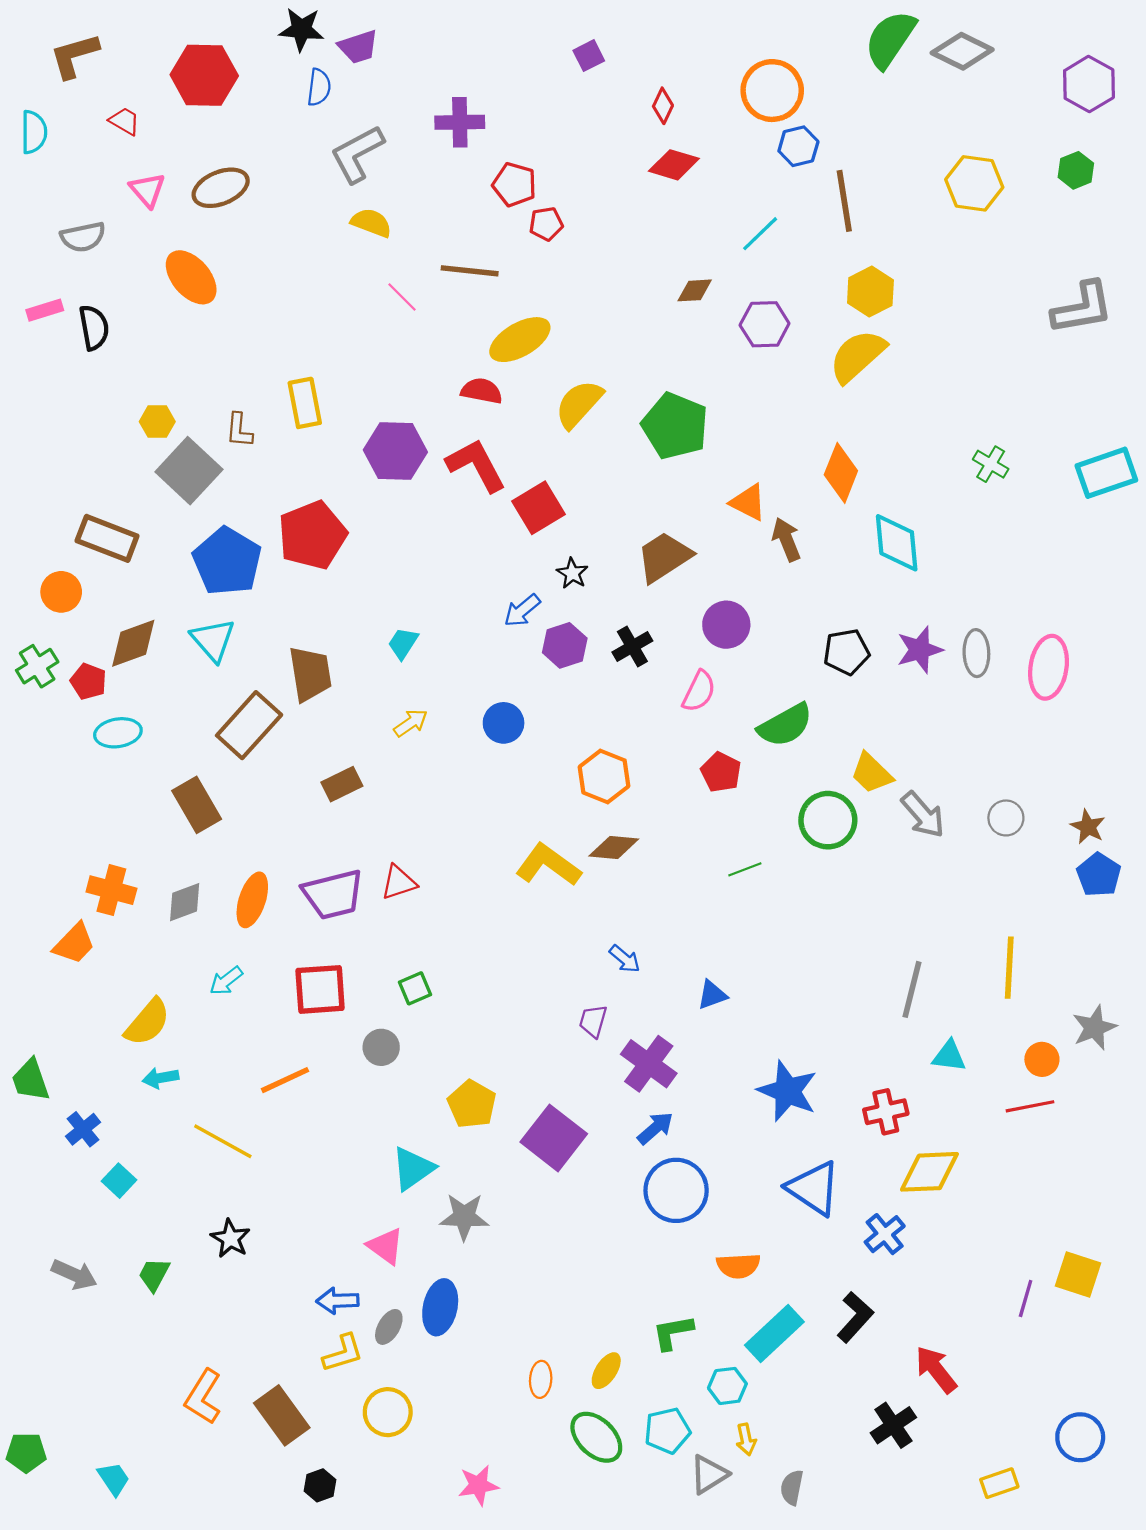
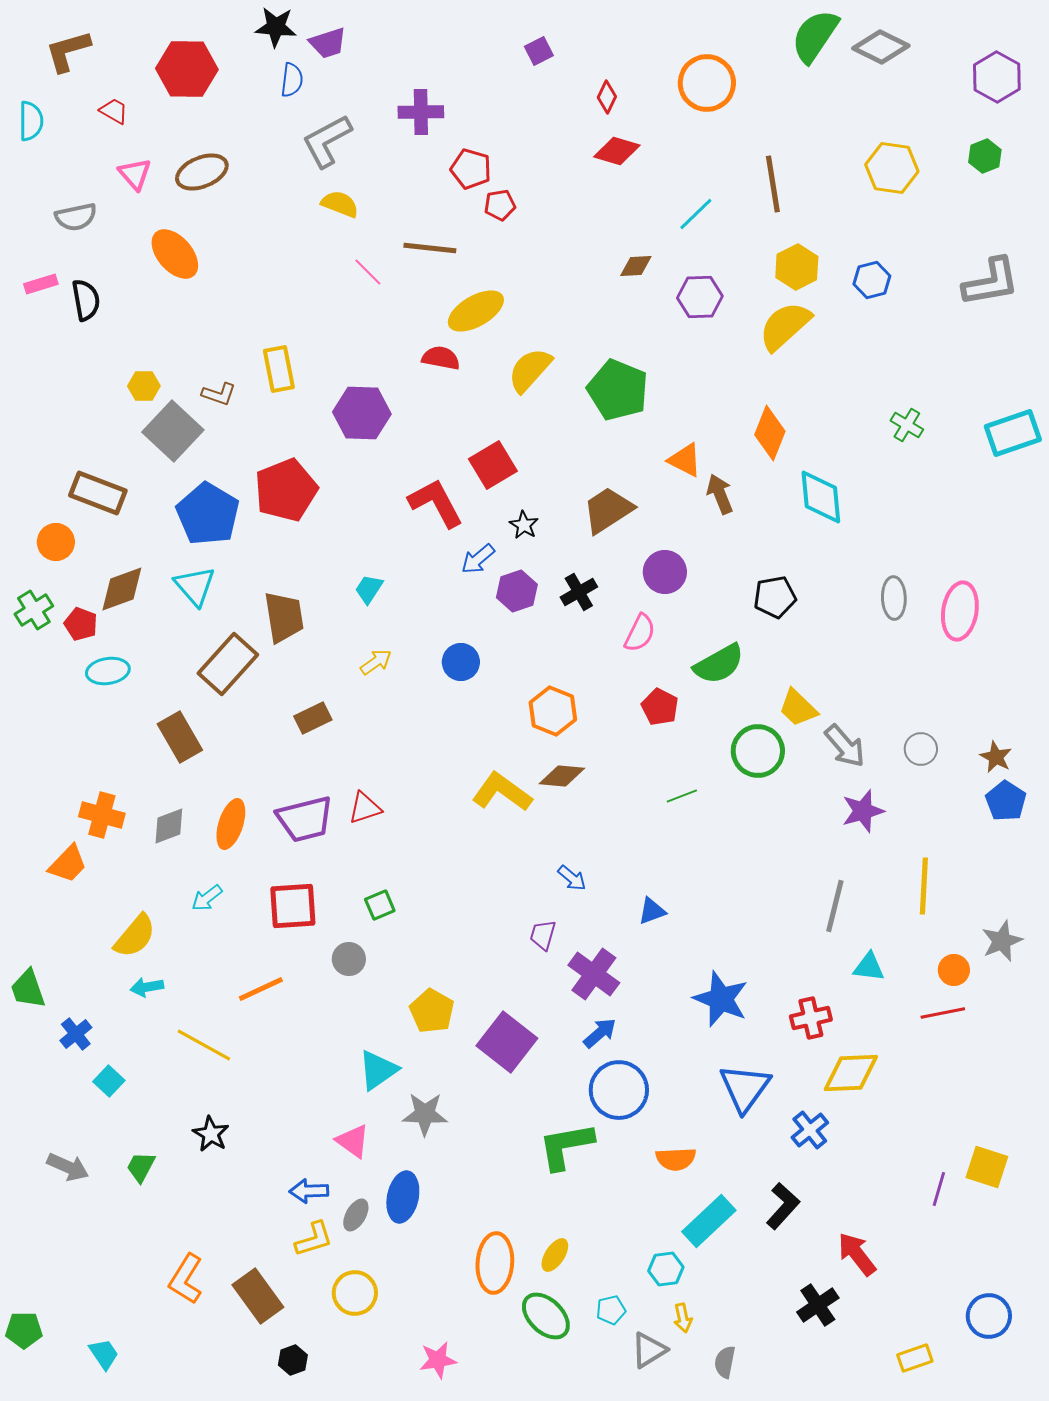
blue hexagon: (798, 146) -> (872, 280), moved
brown L-shape: (239, 430) -> (219, 394), turned -76
red L-shape: (476, 465) -> (436, 503), moved
purple star: (920, 650) -> (863, 811), moved
blue triangle: (814, 1188) -> (745, 1088), turned 32
green L-shape: (673, 1332) -> (566, 1146), moved, size x1.5
orange ellipse: (541, 1379) -> (495, 1263), size x1.8
cyan pentagon: (667, 1431) -> (611, 1310), size x0.7

